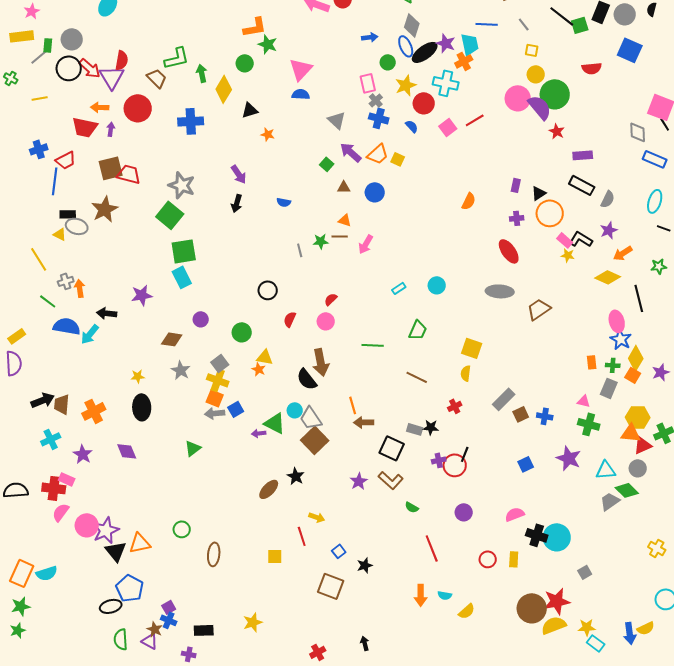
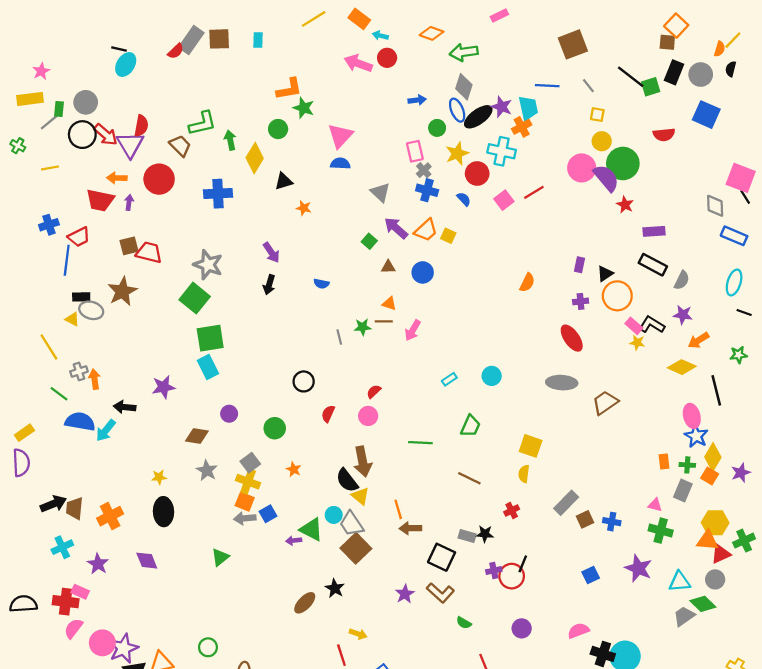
brown square: (111, 168) -> (129, 246), size x0.7
purple star: (609, 230) -> (683, 315), turned 30
yellow triangle: (265, 357) -> (360, 496), moved, turned 30

